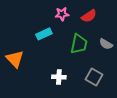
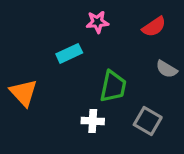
red semicircle: (89, 16) -> (154, 27), moved
green trapezoid: (79, 44) -> (113, 86), moved

